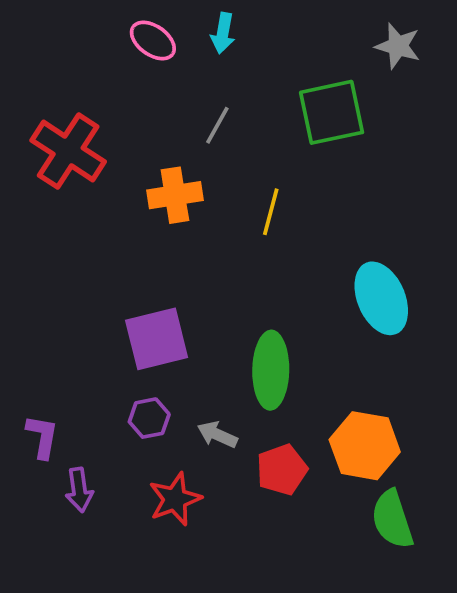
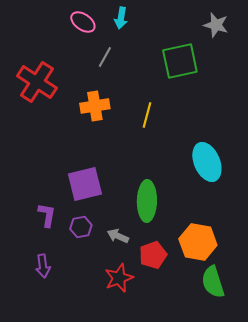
gray line: (217, 125) -> (105, 57), moved
purple L-shape: (42, 436) -> (47, 215), moved
red star: (175, 499) -> (119, 278), moved

